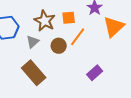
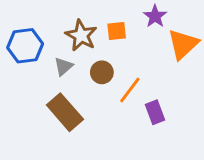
orange line: (78, 37) -> (130, 90), moved
purple rectangle: (95, 73) -> (155, 112), turned -70

